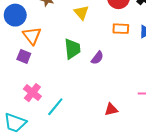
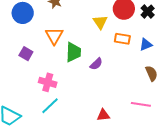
yellow triangle: (81, 12) -> (100, 22), moved
orange triangle: (32, 36) -> (54, 36), moved
pink cross: (32, 93) -> (48, 82), moved, turned -30

